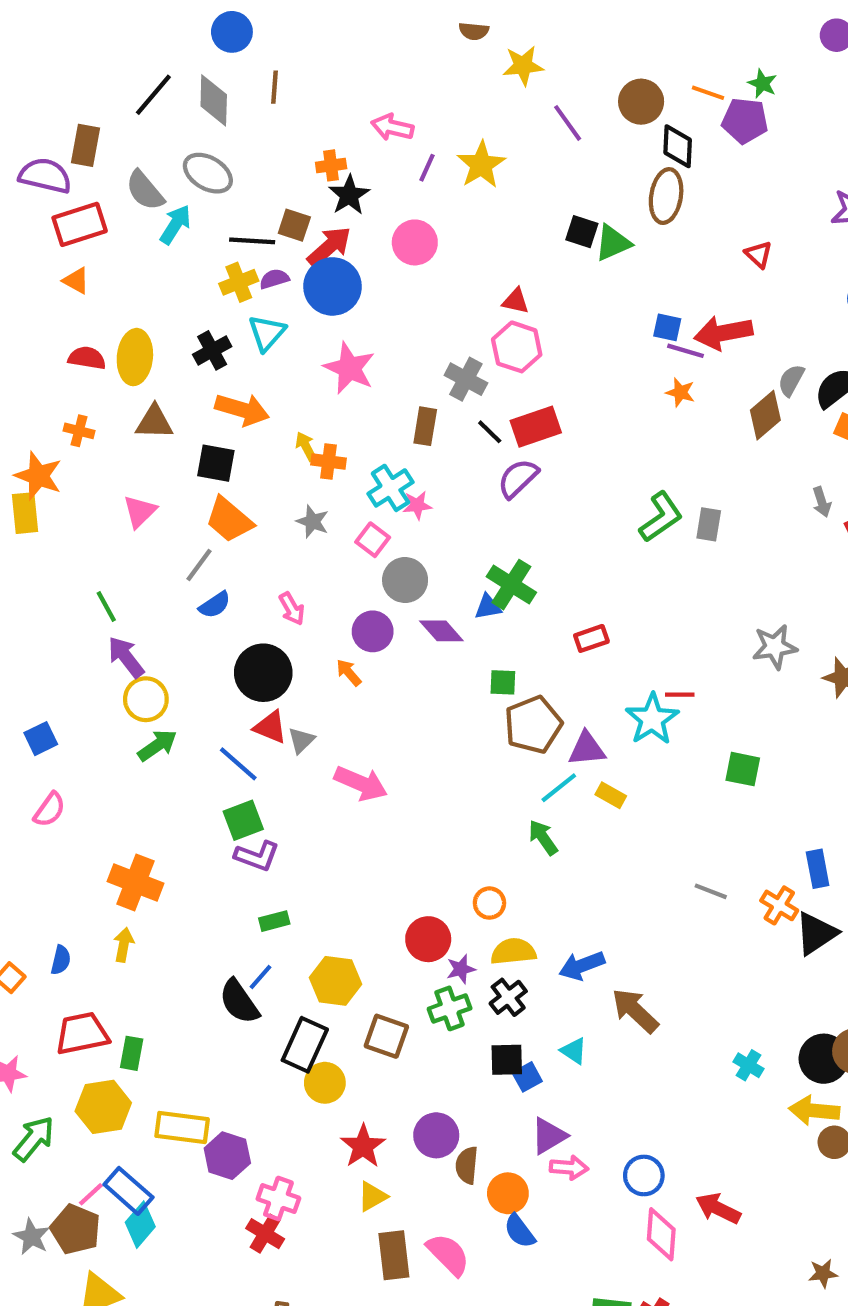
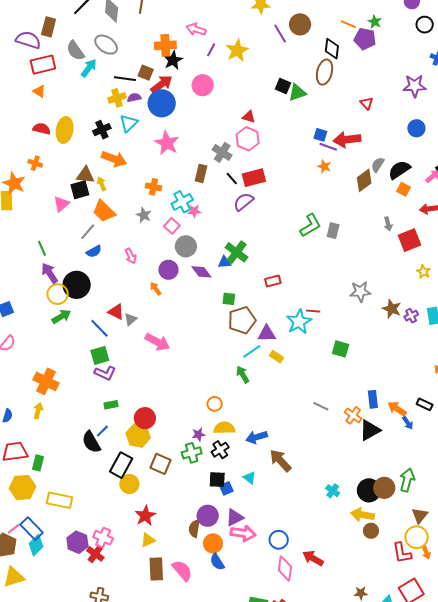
brown circle: (641, 102) -> (300, 24), moved
orange cross: (331, 165) -> (165, 45), size x1.5
brown triangle: (154, 422) -> (85, 175), moved
yellow arrow: (306, 446) -> (102, 184), moved
black square: (216, 463) -> (80, 190), moved, turned -30
black circle: (263, 673) -> (77, 285), moved
red circle: (428, 939) -> (145, 418), moved
purple circle: (436, 1135) -> (208, 516), moved
purple hexagon: (227, 1156) -> (77, 542), moved
pink arrow: (569, 1168) -> (243, 533), size x1.4

